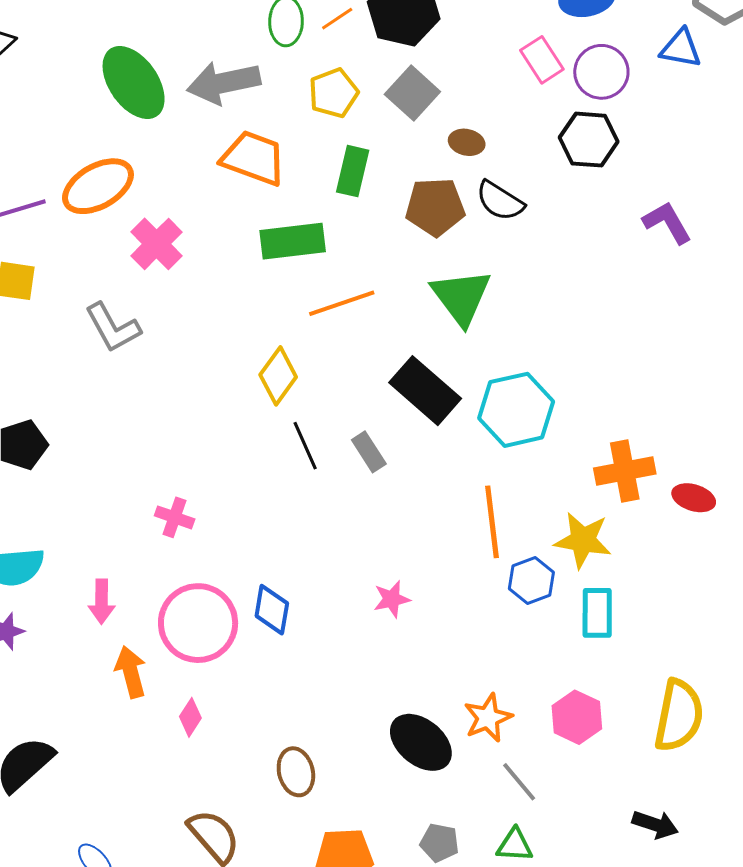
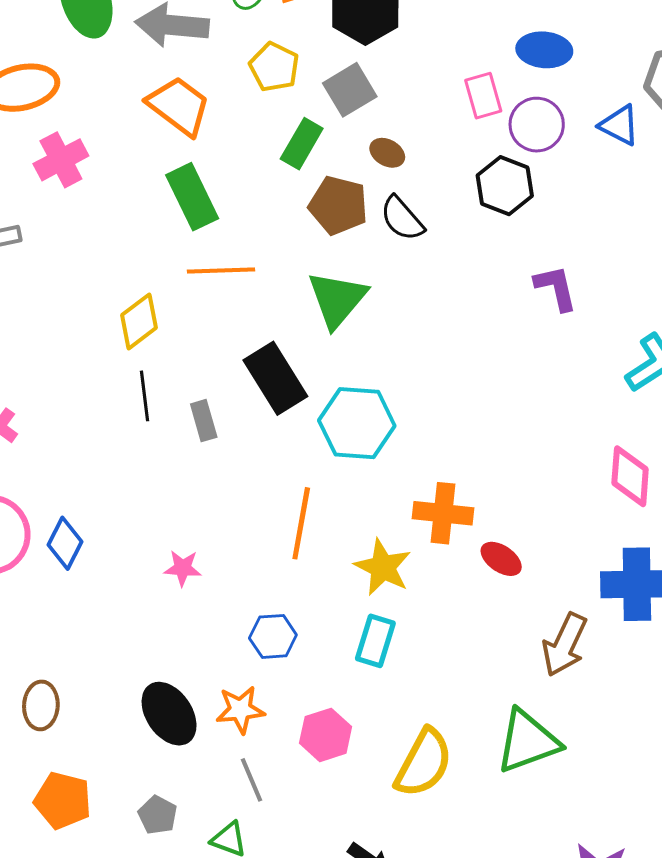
yellow pentagon: (334, 93) -> (274, 67), turned 30
green rectangle: (353, 171) -> (302, 144), moved
green rectangle: (293, 241) -> (192, 197), turned 54
blue hexagon: (531, 581) -> (273, 636), moved

